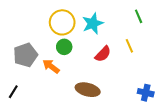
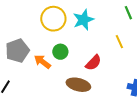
green circle: (64, 47) -> (60, 52), moved
red semicircle: (103, 54) -> (93, 63), moved

